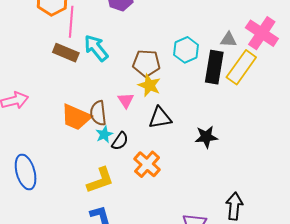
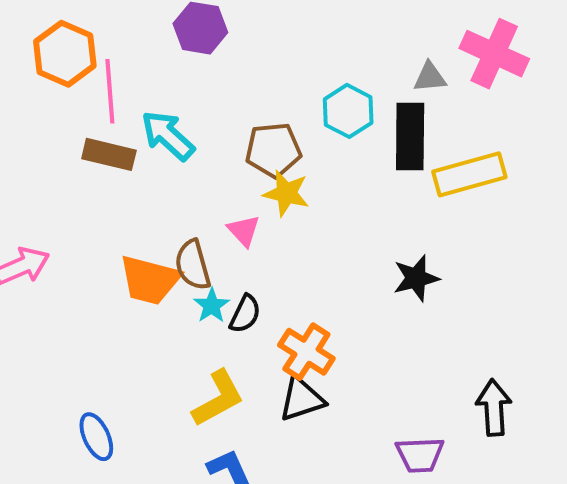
yellow rectangle: (241, 67) -> (469, 174), moved, turned 48
black triangle: (160, 118) -> (302, 399), moved
blue ellipse: (26, 172) -> (96, 437), moved, size x0.7

